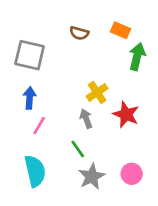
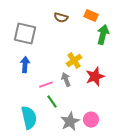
red star: (126, 114) -> (95, 77), turned 30
pink line: (39, 126) -> (46, 85), moved, turned 40
green line: (78, 149) -> (52, 102), moved
pink circle: (132, 174) -> (91, 120), moved

